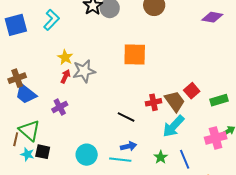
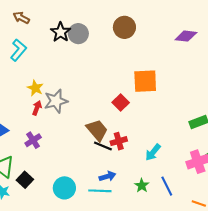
orange square: (135, 54) -> (145, 81), moved
red square: (192, 91) -> (121, 102), moved
brown trapezoid: (175, 101) -> (97, 130), moved
red cross: (154, 102) -> (119, 141), moved
cyan arrow: (173, 126) -> (153, 152), size x0.7
black square: (43, 152) -> (25, 180), moved, turned 35

